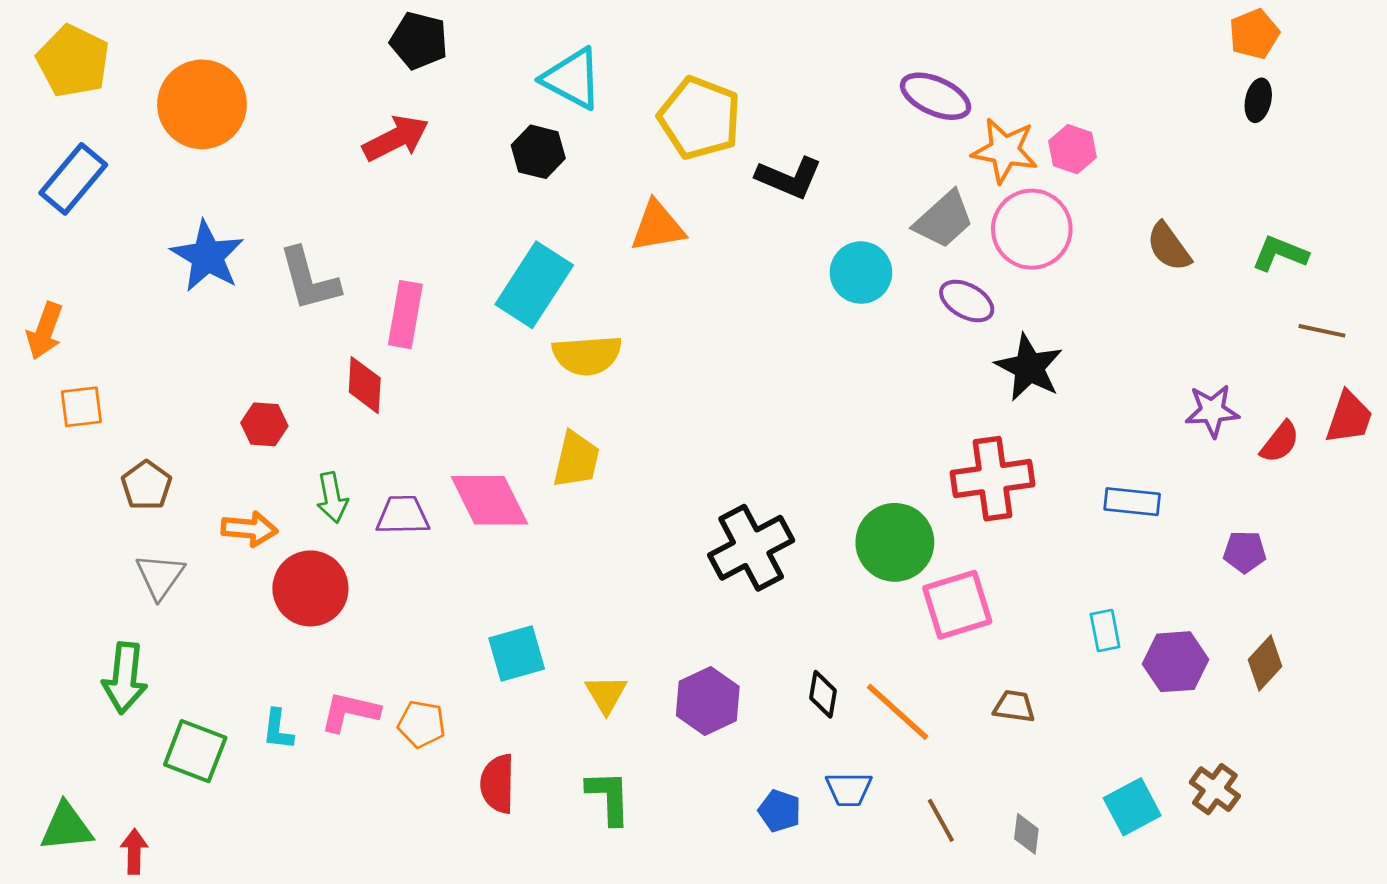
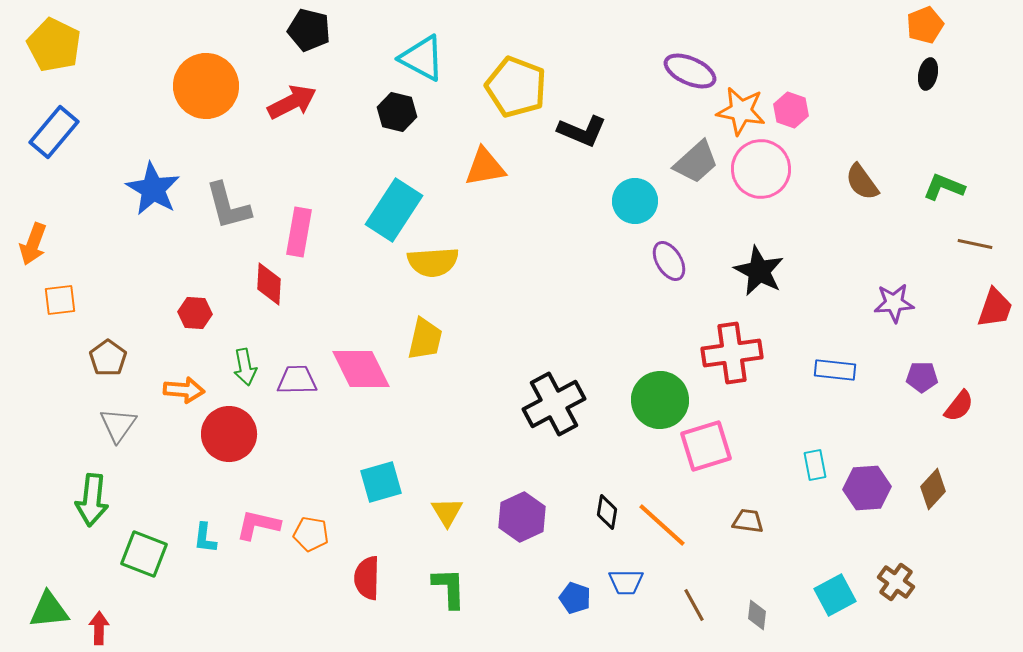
orange circle: (202, 104) -> (206, 86), moved
purple ellipse: (967, 301) -> (669, 261), moved, turned 30
red semicircle: (1280, 442) -> (959, 406), moved
purple pentagon: (1245, 552) -> (922, 377), moved

